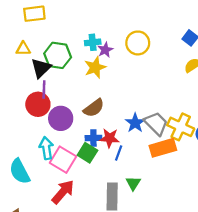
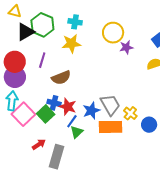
purple star: (105, 50) -> (126, 47), moved
purple line: (44, 90) -> (42, 60), moved
purple circle: (61, 118) -> (15, 77), moved
blue star: (135, 123) -> (91, 110), moved
yellow cross: (181, 127) -> (130, 113), size x0.6
green triangle: (133, 183) -> (77, 132), moved
red arrow: (63, 192) -> (39, 144), moved, size x0.6

